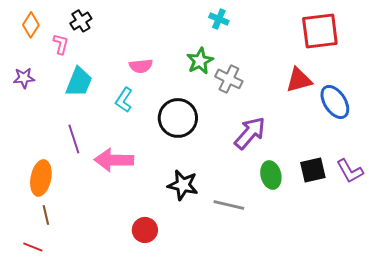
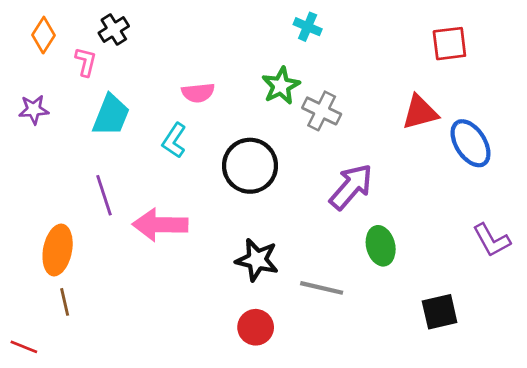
red square: (320, 31) -> (449, 44), size x0.7
black square: (313, 170) -> (440, 312), moved
red circle: (145, 230) -> (256, 327), moved
red line: (33, 247) -> (24, 347), moved

